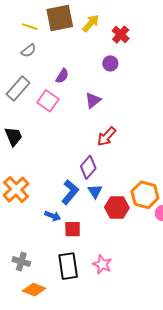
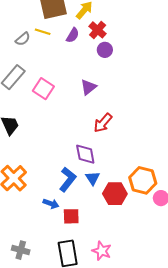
yellow line: (30, 27) -> (43, 32), moved
red cross: (121, 35) -> (98, 30), moved
purple semicircle: (62, 76) -> (73, 35), moved
purple diamond: (88, 167) -> (85, 154), turned -50

